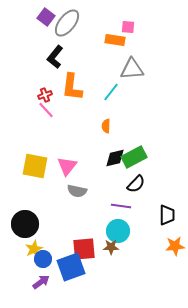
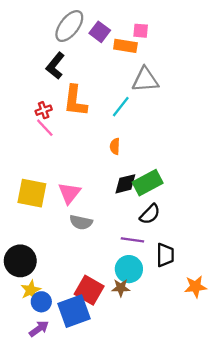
purple square: (46, 17) -> (100, 32), moved
black trapezoid: (167, 215) -> (165, 255), moved
red square: (84, 249) -> (89, 290), turned 35

